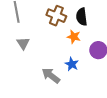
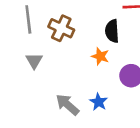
brown cross: (56, 16) -> (61, 28), moved
blue star: (72, 64) -> (99, 102), moved

